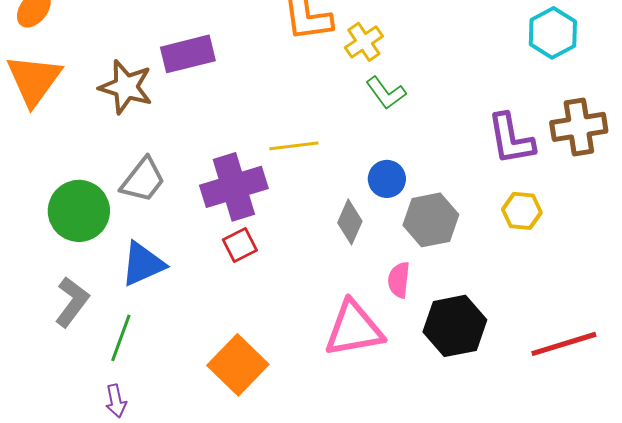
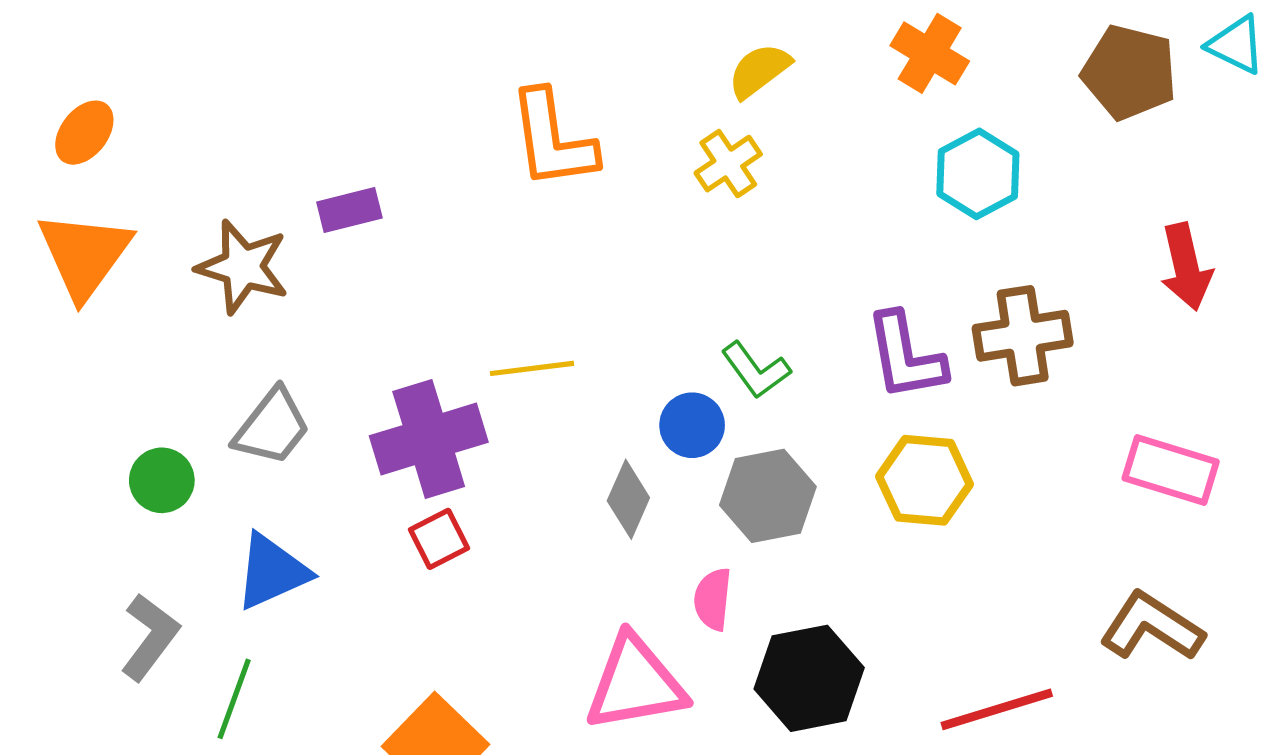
yellow cross: (364, 42) -> (728, 164), moved
purple rectangle: (188, 54) -> (349, 210), size x0.7
green L-shape: (386, 93) -> (756, 370), moved
green circle: (79, 211) -> (162, 480), size x0.6
yellow hexagon: (522, 211) -> (924, 480), size x1.4

